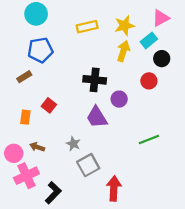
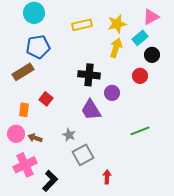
brown rectangle: (24, 77) -> (23, 72), size x1.5
pink circle: (14, 153) -> (16, 134), moved
red arrow: (114, 188) -> (107, 177), size x0.6

